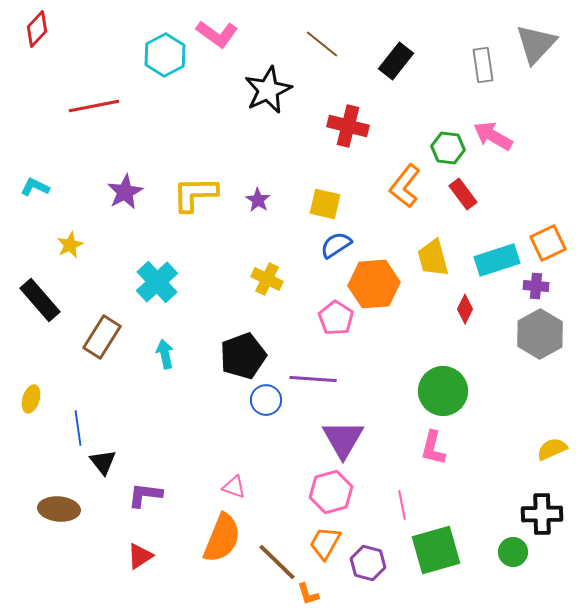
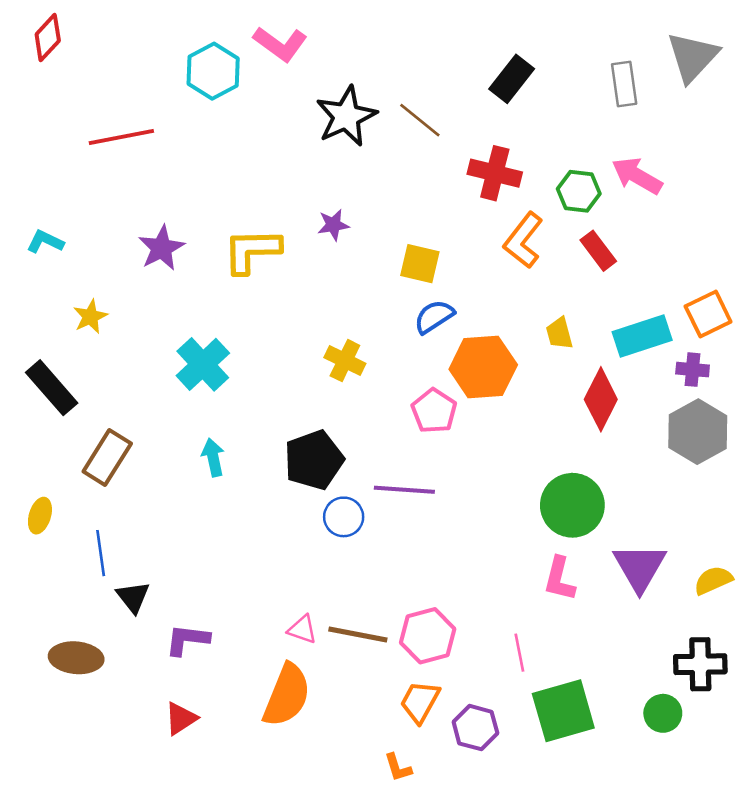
brown line: (322, 44) -> (420, 120), moved
red cross: (348, 126) -> (495, 173), moved
purple star: (258, 200) -> (333, 225), moved, turned 30
yellow trapezoid: (433, 258) -> (559, 333), size x0.7
red diamond: (465, 309) -> (601, 399), size x1.6
brown rectangle: (102, 337) -> (107, 457), moved
purple triangle: (343, 439) -> (640, 567), moved
brown line: (277, 562) -> (358, 634), moved, turned -33

